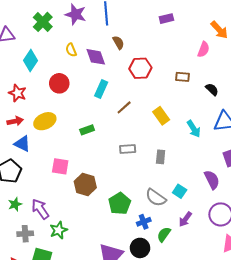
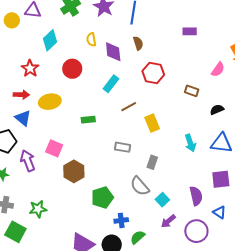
black semicircle: (212, 89) -> (217, 110), turned -80
yellow rectangle: (161, 116) -> (152, 123), moved
gray semicircle: (156, 198) -> (140, 186), moved
purple arrow: (40, 209) -> (28, 161), moved
purple arrow: (185, 219) -> (168, 221), moved

